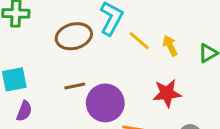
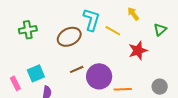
yellow arrow: (170, 46) -> (133, 14), moved
red star: (167, 93) -> (138, 51), moved

